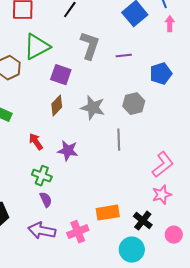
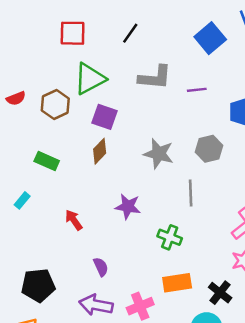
gray L-shape: (90, 46) -> (155, 77), turned 76
purple square: (61, 75) -> (105, 117), moved
brown diamond: (57, 106) -> (100, 151), moved
red arrow: (36, 142) -> (74, 220), moved
green cross: (42, 176) -> (170, 237), moved

